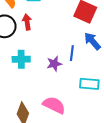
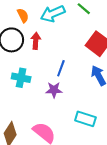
blue line: (72, 53) -> (61, 68), moved

